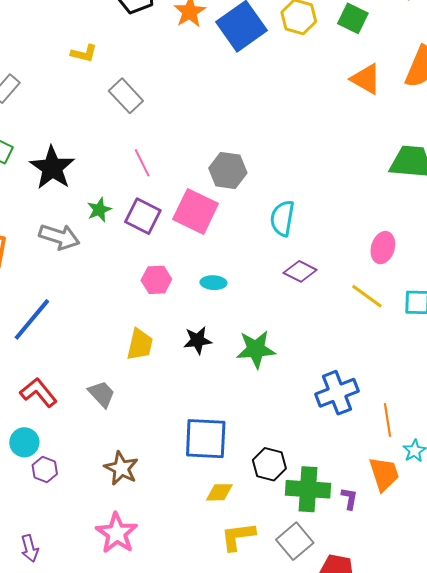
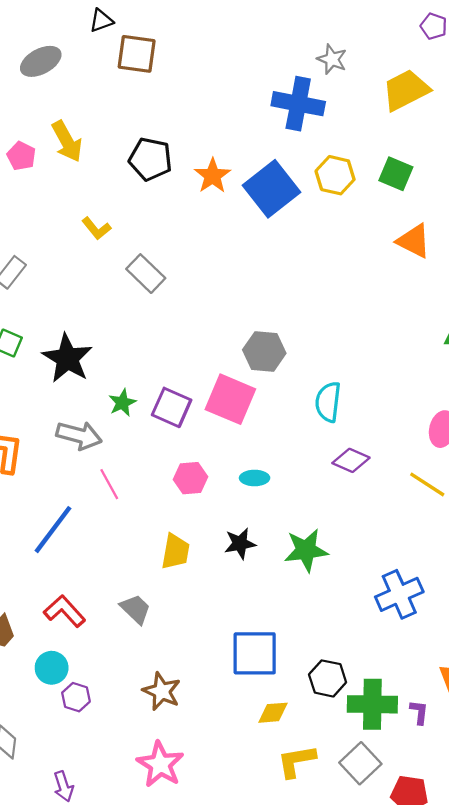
yellow L-shape: (84, 53) -> (96, 228), turned 40
pink line: (142, 163) -> (109, 484), moved

